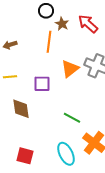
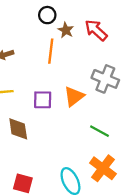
orange triangle: (70, 69) -> (74, 96), moved
green line: (72, 118) -> (99, 131), moved

